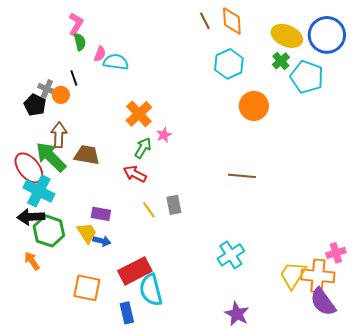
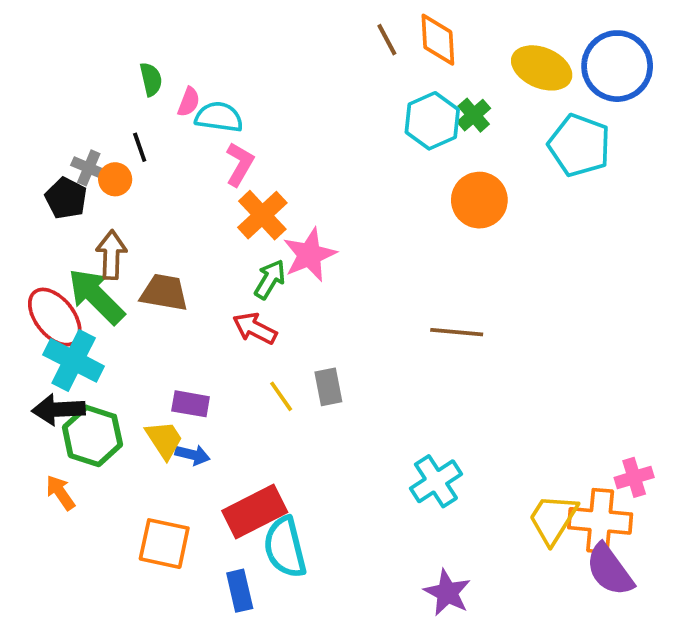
pink L-shape: (76, 24) -> (240, 164), moved
green cross: (281, 61) -> (474, 115), moved
pink star: (164, 135) -> (310, 255), size x1.8

